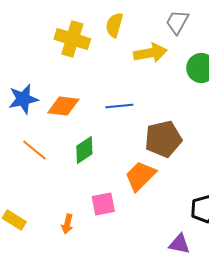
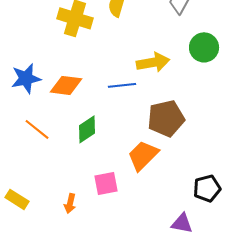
yellow arrow: (150, 53) -> (153, 62), moved

